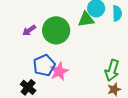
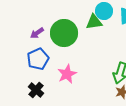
blue pentagon: (44, 65) -> (38, 59), moved

